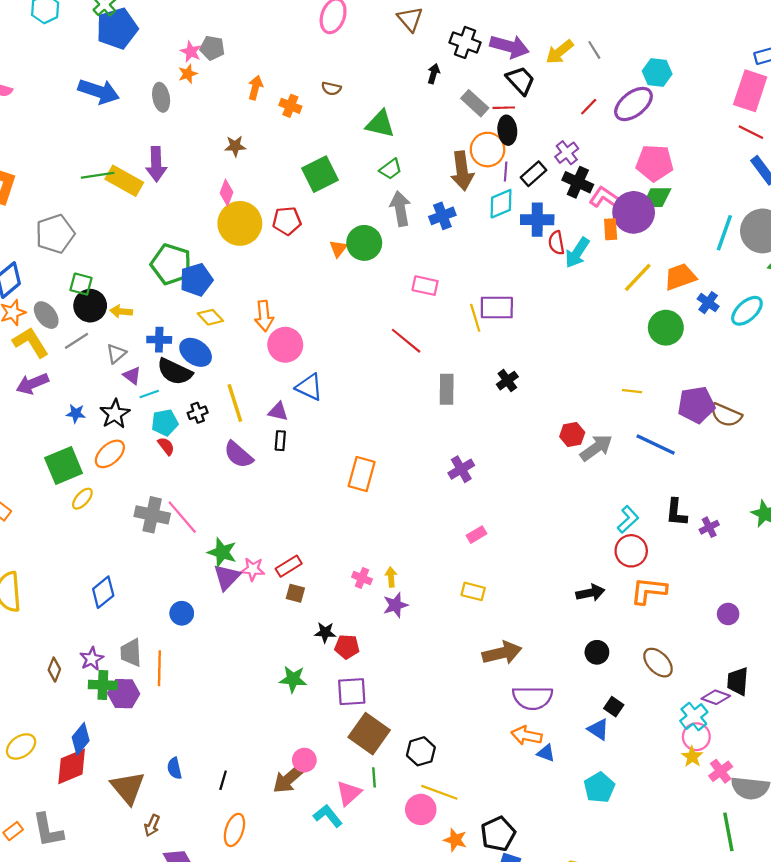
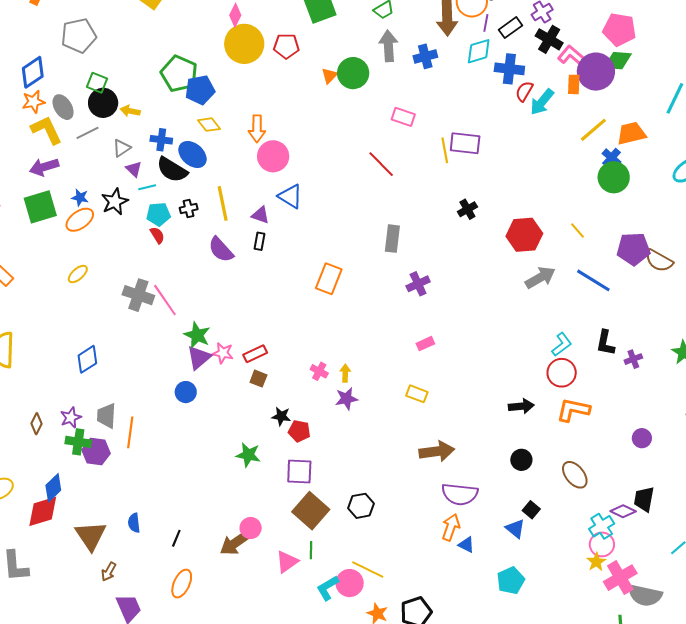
red semicircle: (556, 243) -> (524, 91), turned 35
blue cross: (708, 303) -> (612, 158), moved
gray rectangle: (447, 389) -> (392, 239), moved
yellow line: (632, 391) -> (578, 231), turned 36
red hexagon: (572, 435) -> (524, 235), moved, size x1.6
orange ellipse: (110, 454) -> (80, 220), moved
green square: (64, 465) -> (40, 207), moved
blue circle: (182, 613) -> (186, 392), moved
orange arrow: (527, 735) -> (451, 527), turned 92
black hexagon: (421, 751) -> (361, 506), moved
pink cross: (721, 771) -> (620, 578), size x1.5
cyan L-shape: (328, 816) -> (328, 588), moved, turned -88

